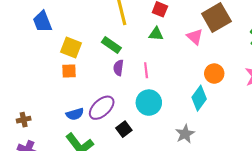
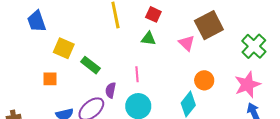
green rectangle: (111, 45) -> (90, 65), moved
purple semicircle: (118, 68) -> (111, 90), moved
orange square: (69, 71) -> (50, 79), moved

